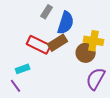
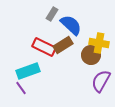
blue semicircle: (66, 23) -> (71, 25), turned -65
cyan rectangle: (23, 69) -> (28, 71), size x1.6

